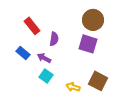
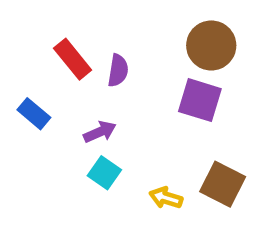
purple semicircle: (54, 39) -> (118, 70), moved
blue rectangle: (23, 53) -> (34, 114), moved
purple arrow: (44, 58) -> (100, 132), turned 128

